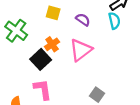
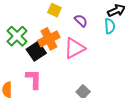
green cross: (16, 31) -> (17, 36), moved
orange cross: (52, 44) -> (49, 39), size x1.5

